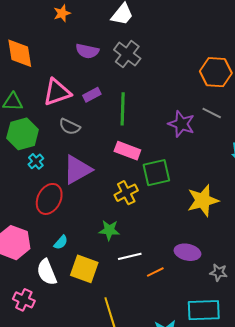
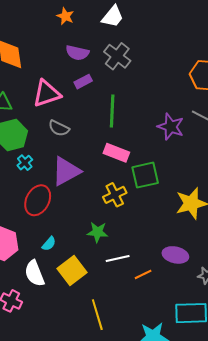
orange star: (62, 13) -> (65, 16), moved, turned -30
purple rectangle: (92, 95) -> (83, 82), moved
yellow square: (84, 269) -> (72, 271), turned 32

